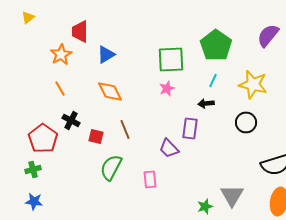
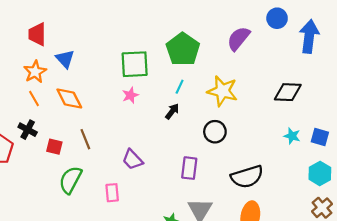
orange star: (61, 54) -> (35, 72), moved
blue triangle: (106, 54) -> (65, 59), turned -42
orange line: (60, 88) -> (34, 99), moved
black arrow: (206, 103) -> (172, 111), turned 133
purple rectangle: (190, 128) -> (189, 168), moved

